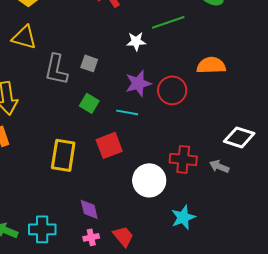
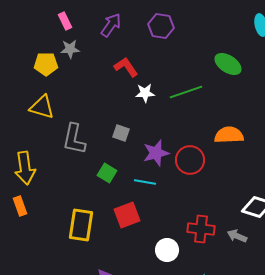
white star: (136, 41) -> (145, 93), moved
gray square: (89, 63) -> (121, 133), moved
white circle: (149, 180) -> (167, 250), size x0.7

